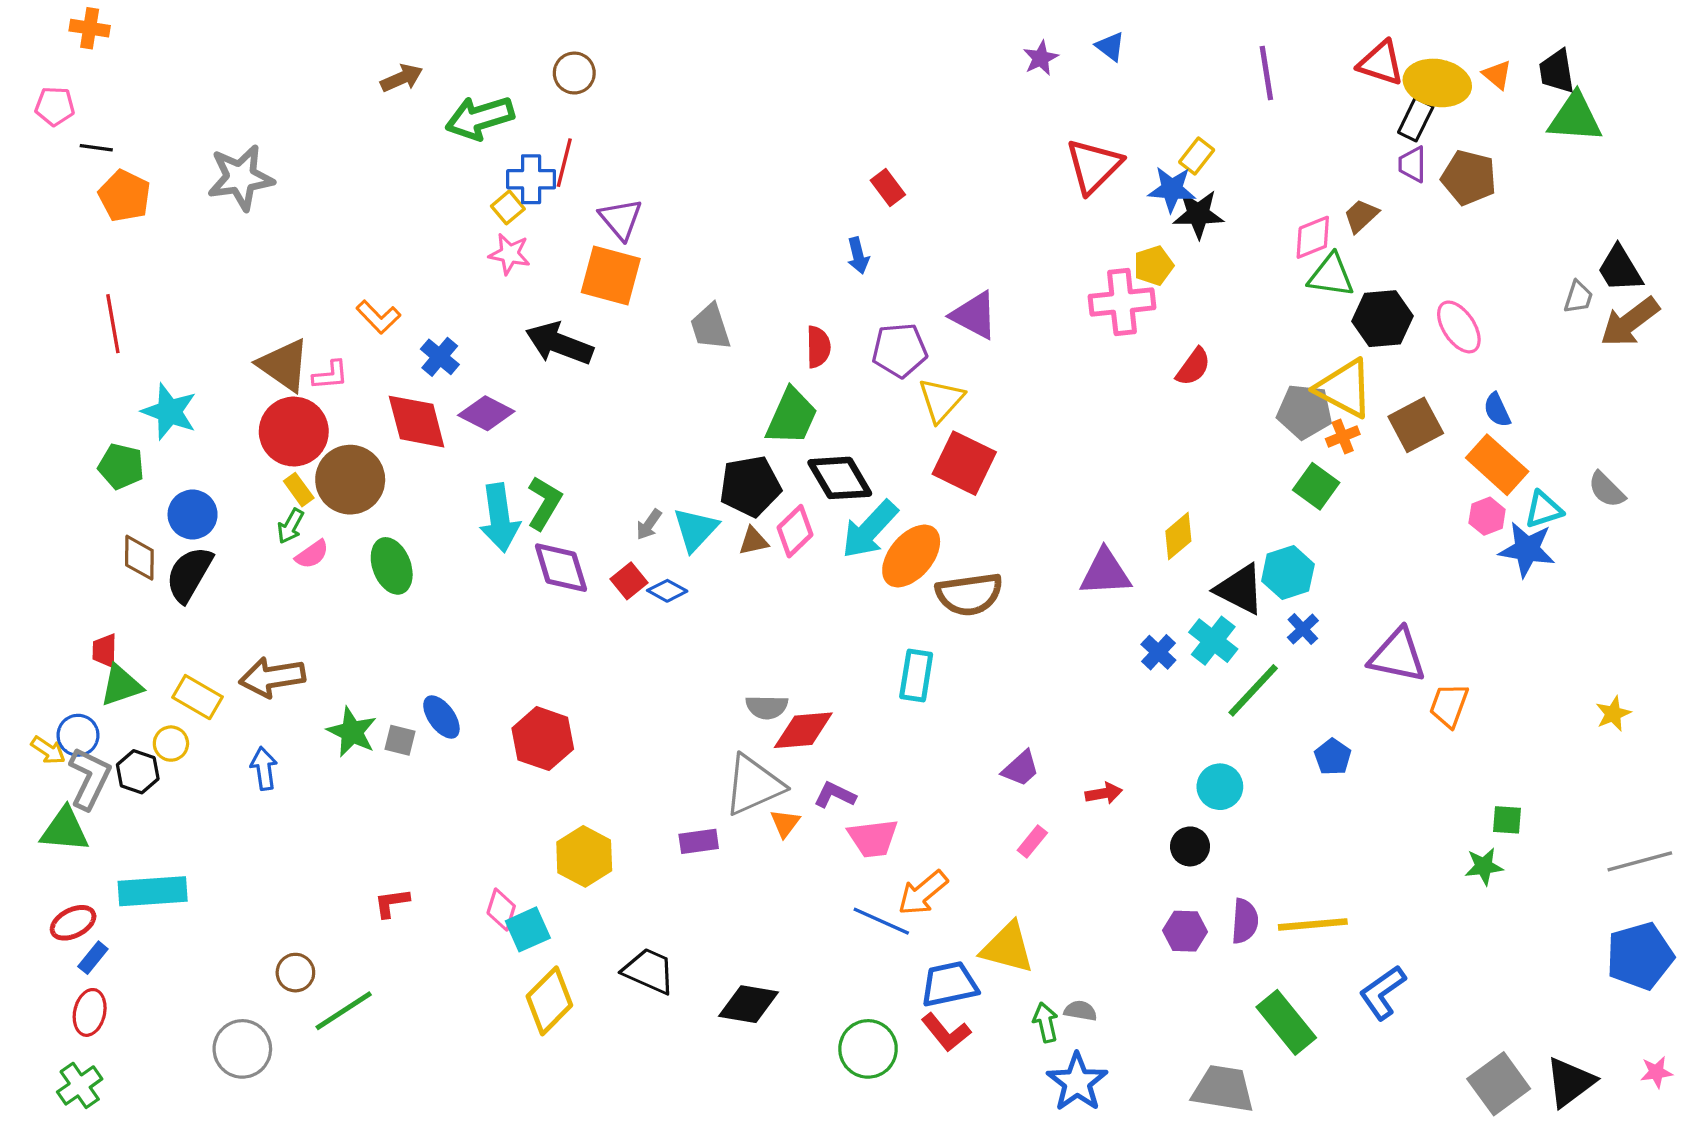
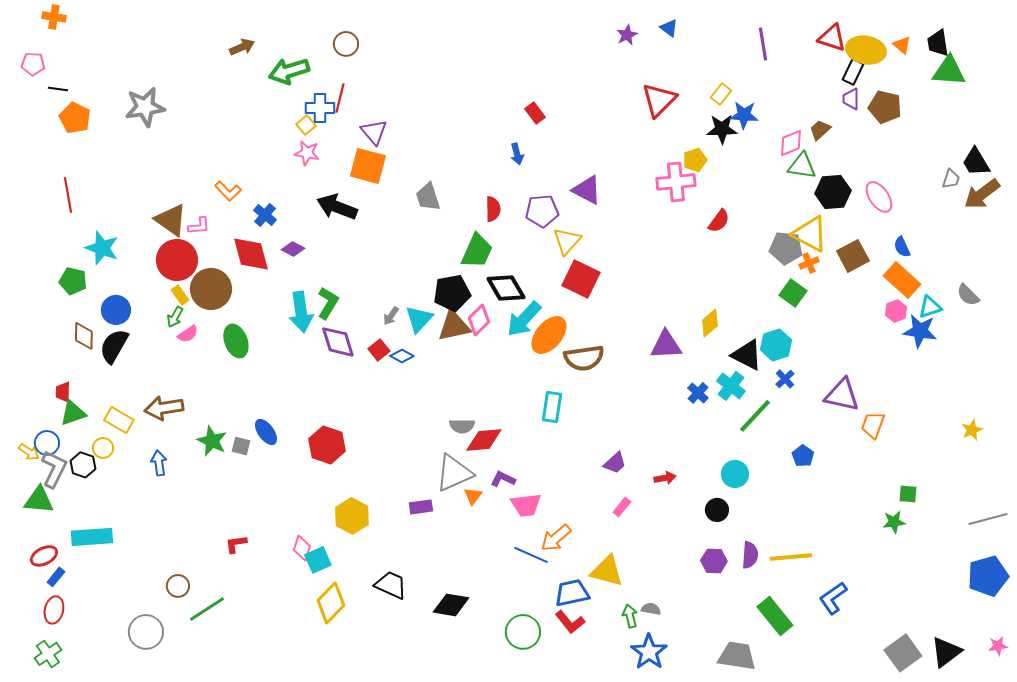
blue star: (1172, 189) -> (744, 115), moved
purple diamond: (486, 413) -> (293, 249), size x0.7
brown triangle: (753, 541) -> (454, 326), size x1.8

